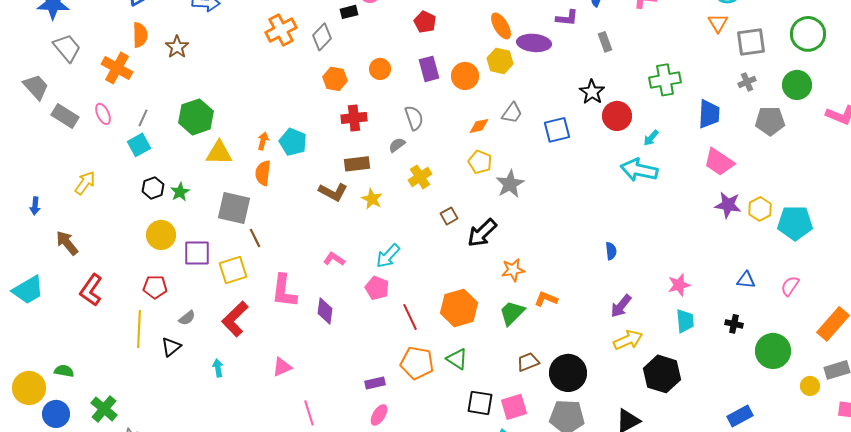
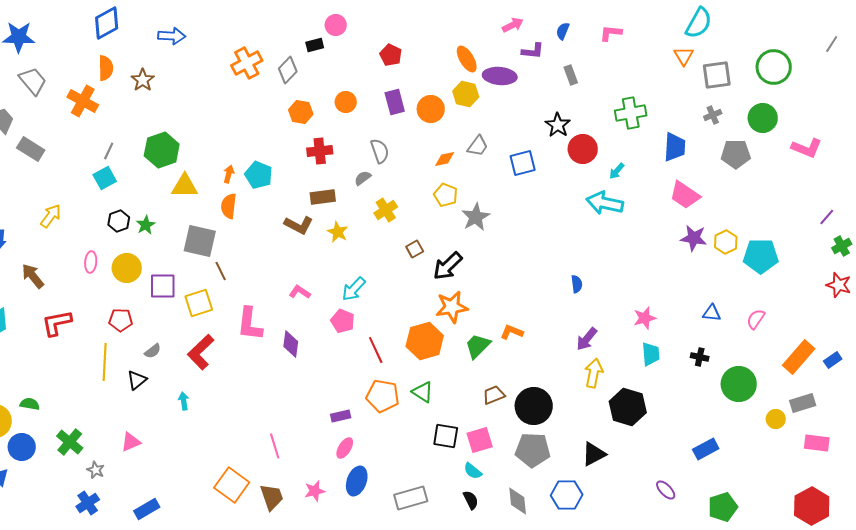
pink ellipse: (103, 114) -> (91, 262), moved, turned 30
orange star: (513, 270) -> (452, 307), moved, size x1.4
red L-shape: (91, 290) -> (57, 323), turned 44
yellow arrow: (628, 340) -> (594, 373), turned -56
pink triangle: (282, 367) -> (131, 442), moved

